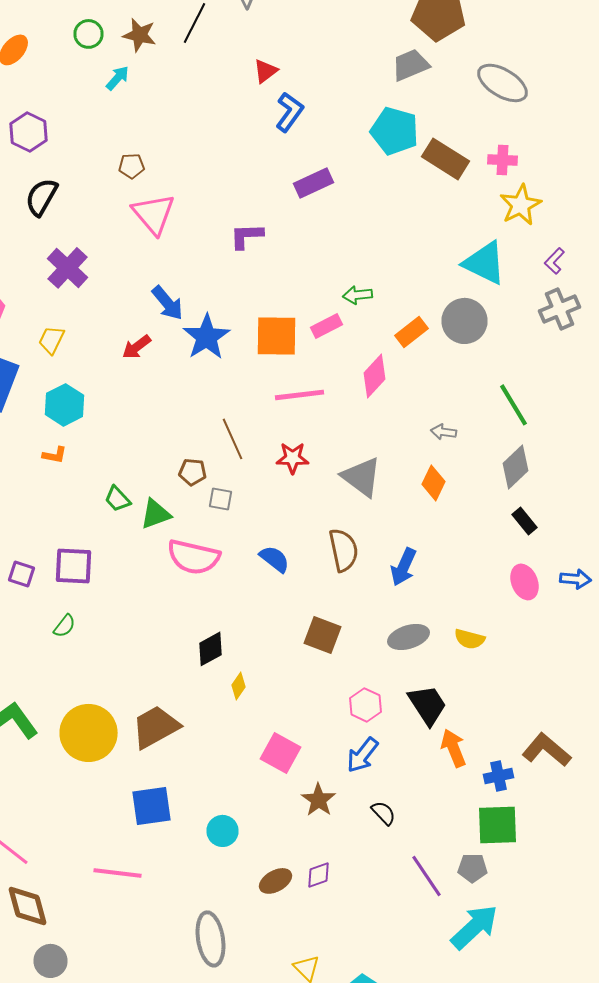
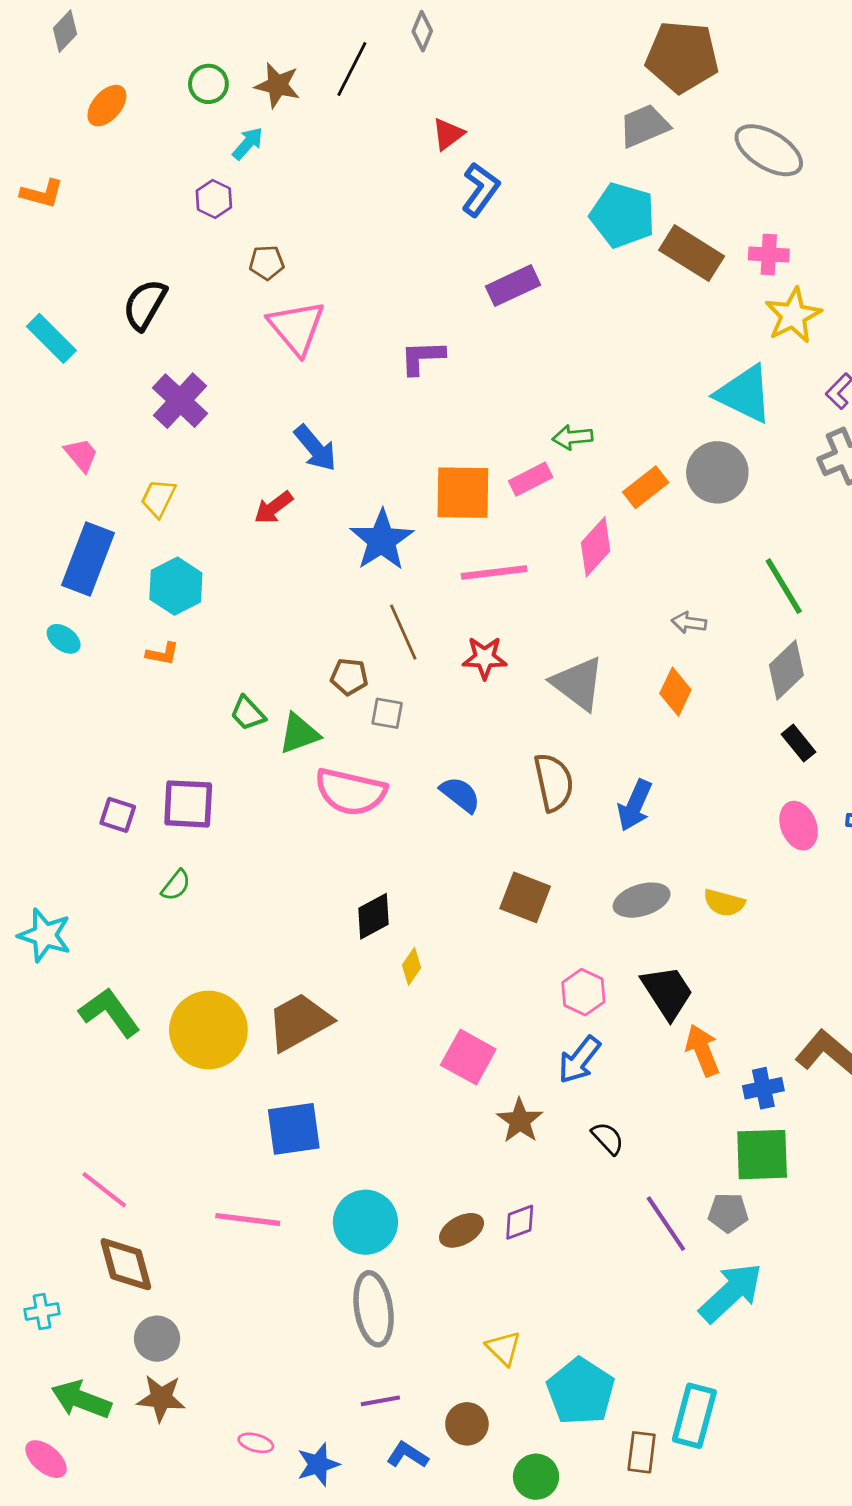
purple hexagon: (28, 132) -> (214, 199), moved, size x0.7
blue star: (206, 337) -> (382, 540), moved
cyan circle: (222, 831) -> (365, 1222), moved, size x1.5

